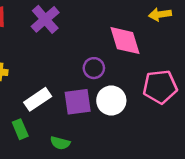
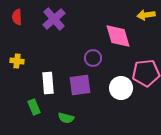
white rectangle: (38, 99) -> (48, 83), turned -60
white circle: (111, 101) -> (121, 88), moved

